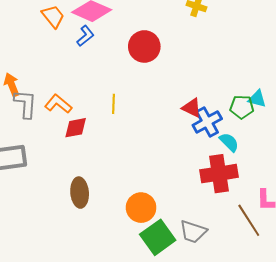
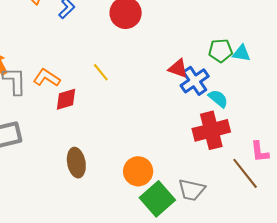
yellow line: (113, 104) -> (101, 72), turned -36
green pentagon: (242, 107) -> (221, 51), moved

